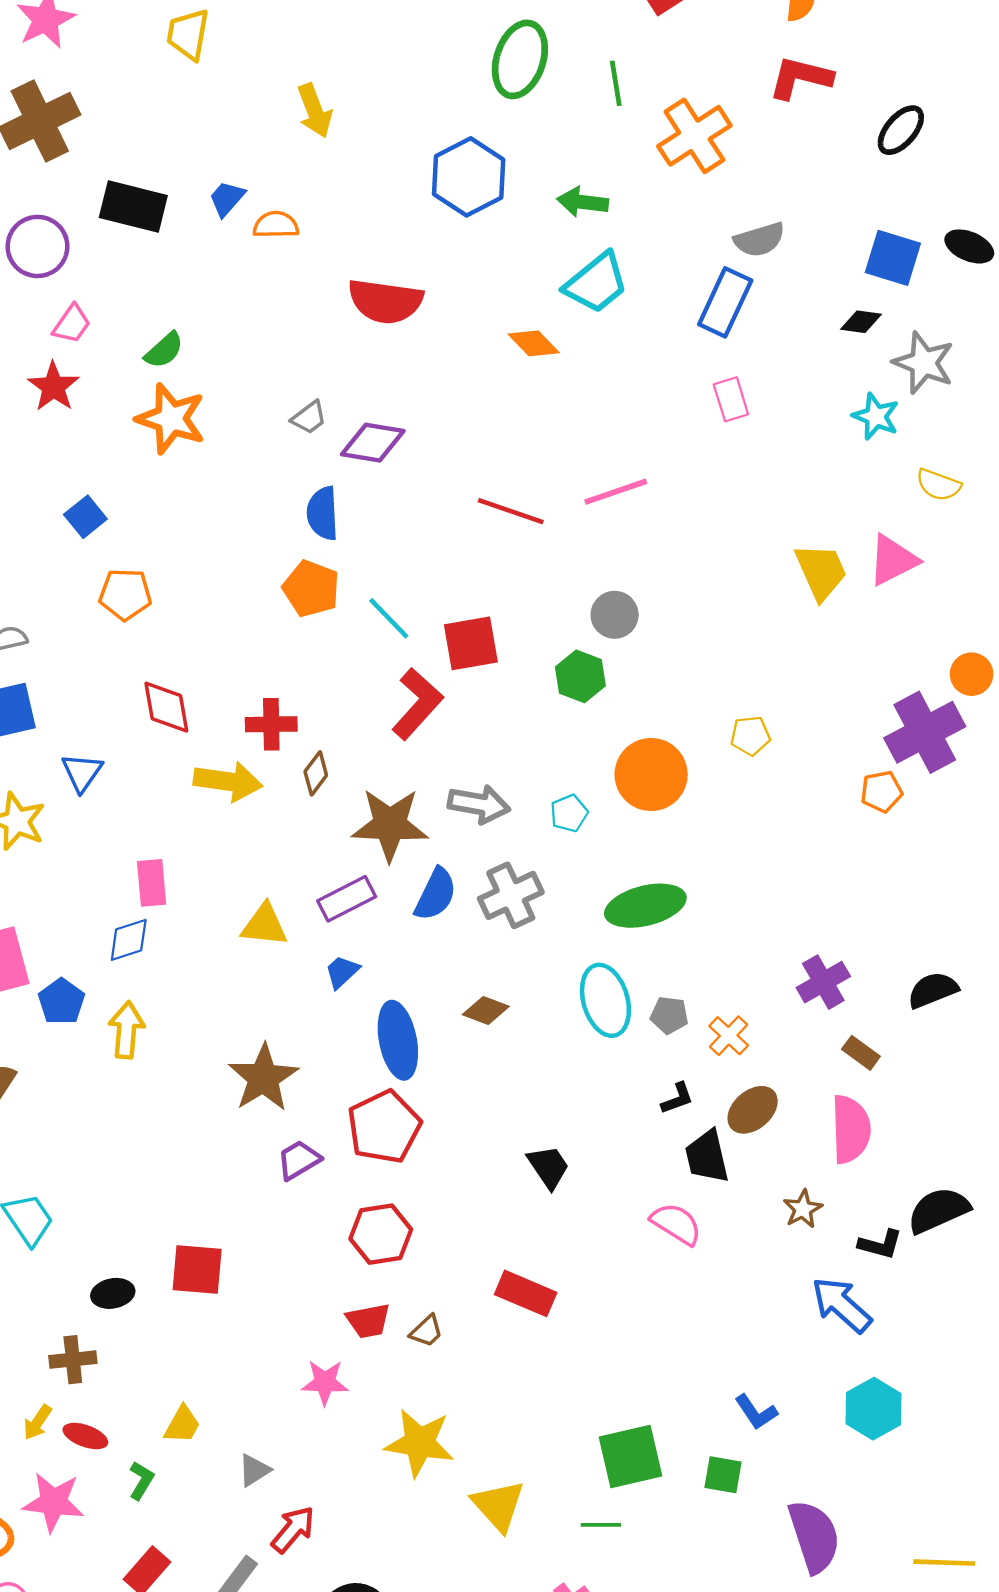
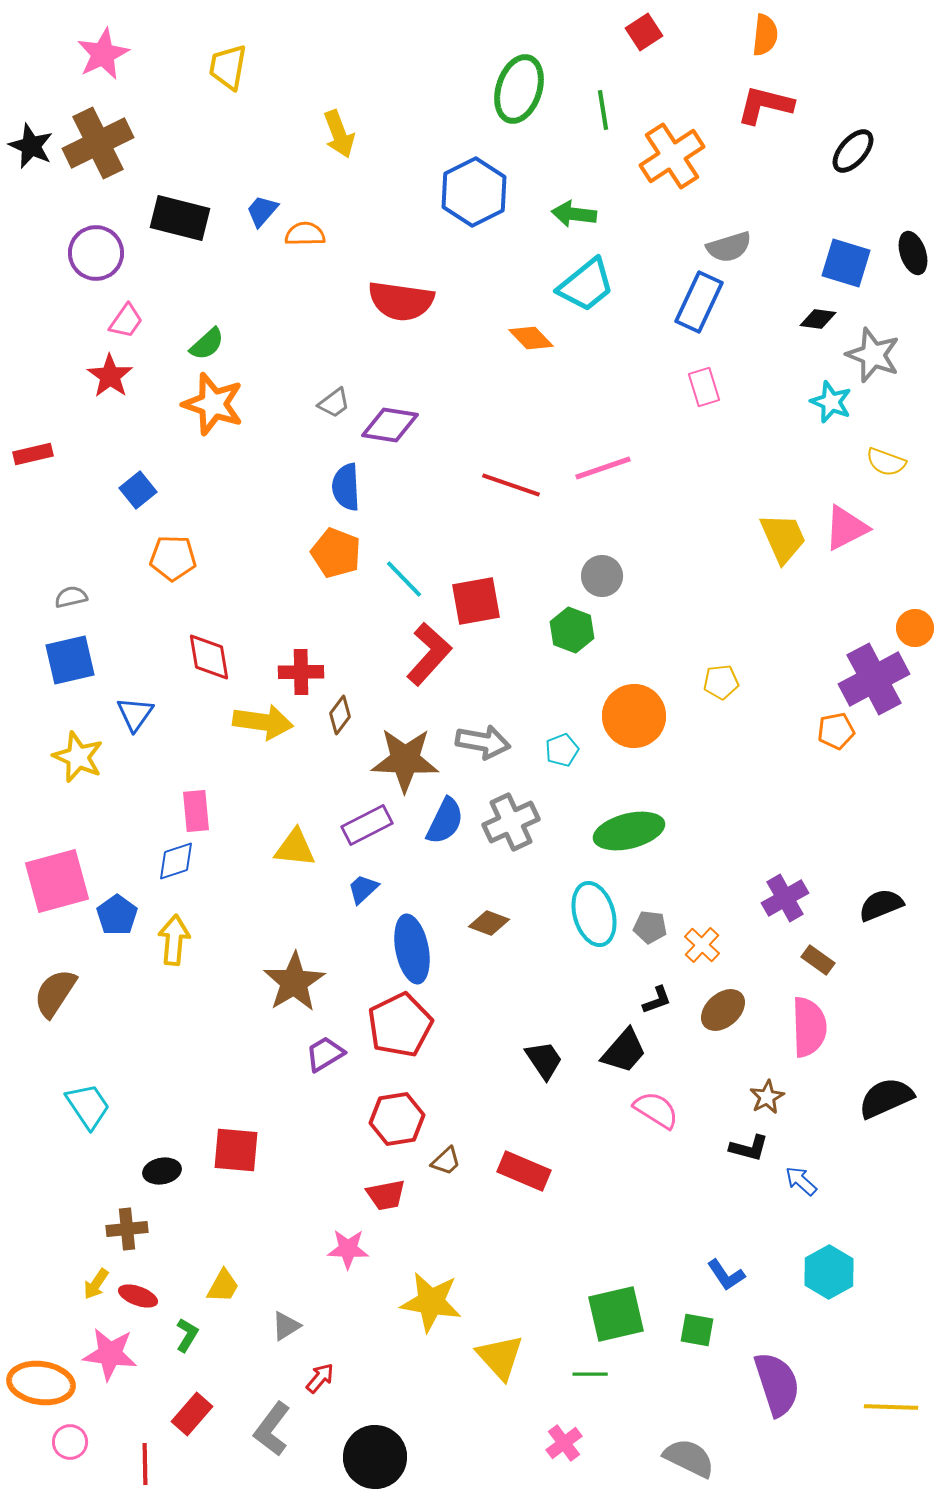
black ellipse: (969, 246) -> (913, 253), turned 48
black trapezoid: (707, 1157) -> (624, 1051), moved, turned -126
black L-shape: (880, 1244) -> (749, 1148), moved
blue arrow: (842, 1305) -> (801, 1181), size x0.6
brown trapezoid: (426, 1331) -> (446, 1161), moved
red arrow: (293, 1530) -> (320, 1378), size x0.7

